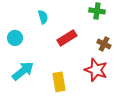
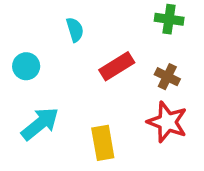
brown cross: (104, 44) -> (167, 77), moved

